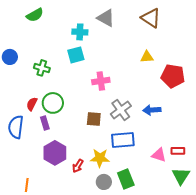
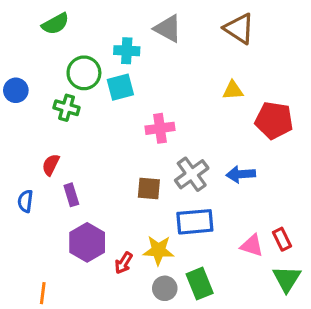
green circle: (53, 103) -> (84, 73), moved
blue semicircle: (16, 127) -> (25, 201), size x0.6
red rectangle: (178, 151) -> (282, 239), turned 64

